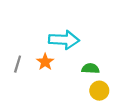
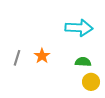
cyan arrow: (64, 40) -> (79, 28), moved

